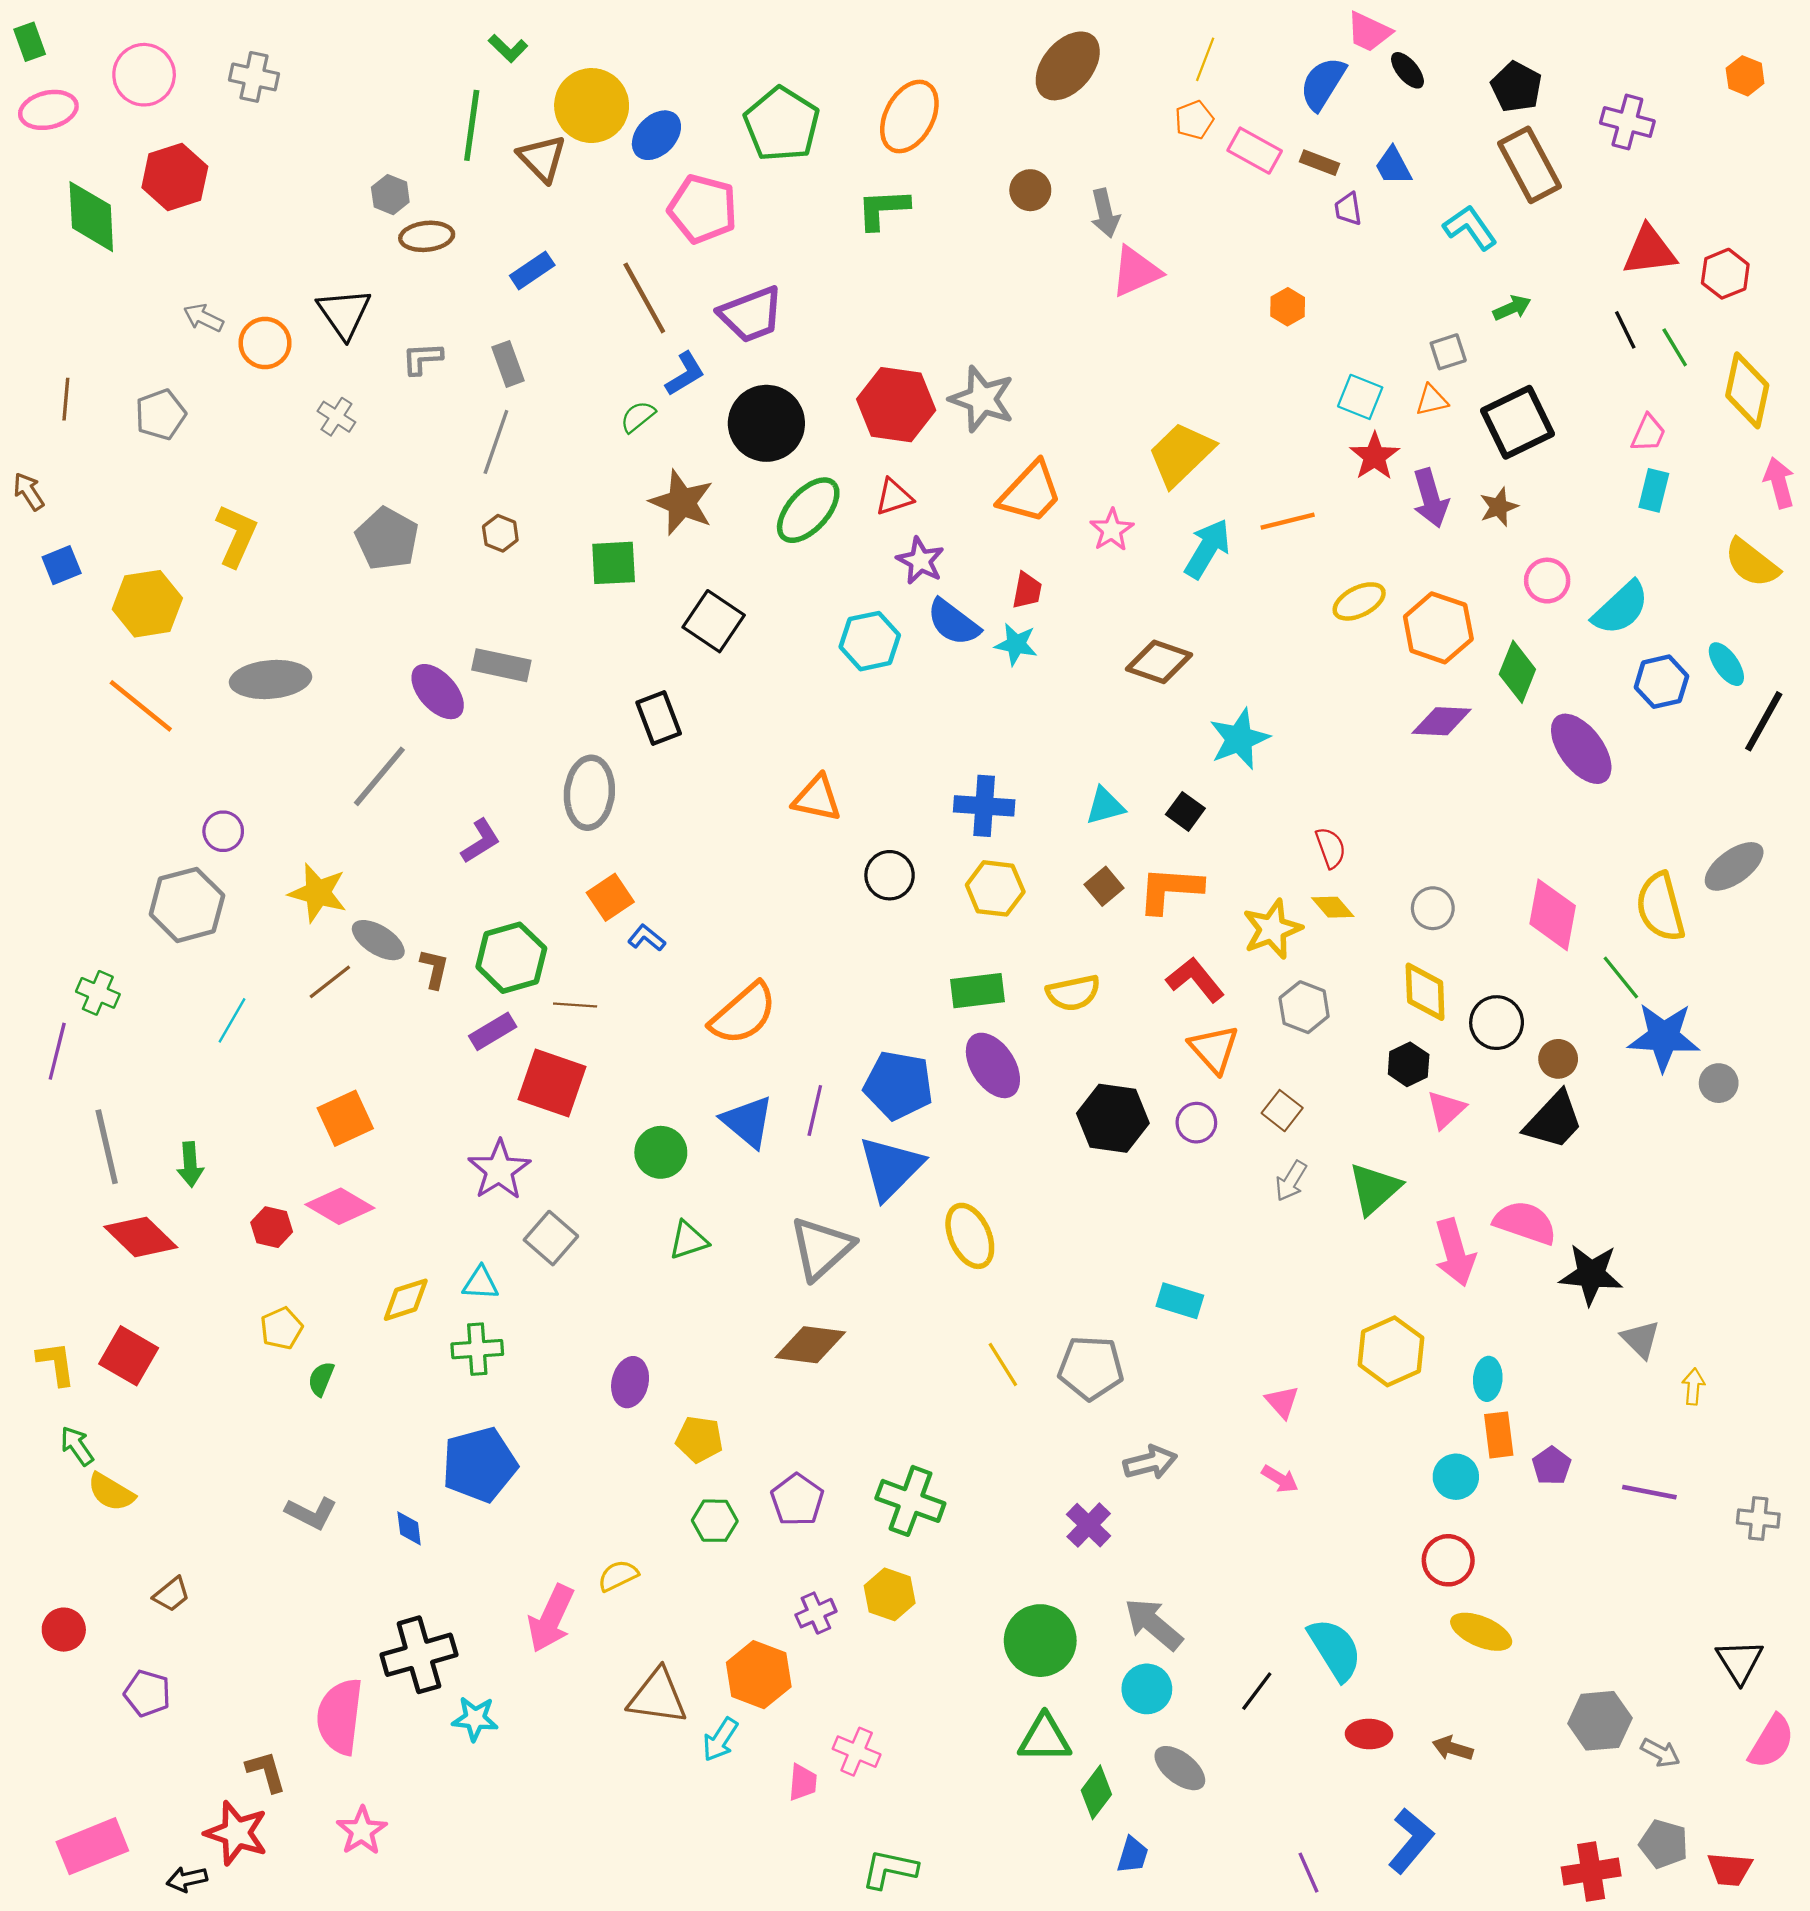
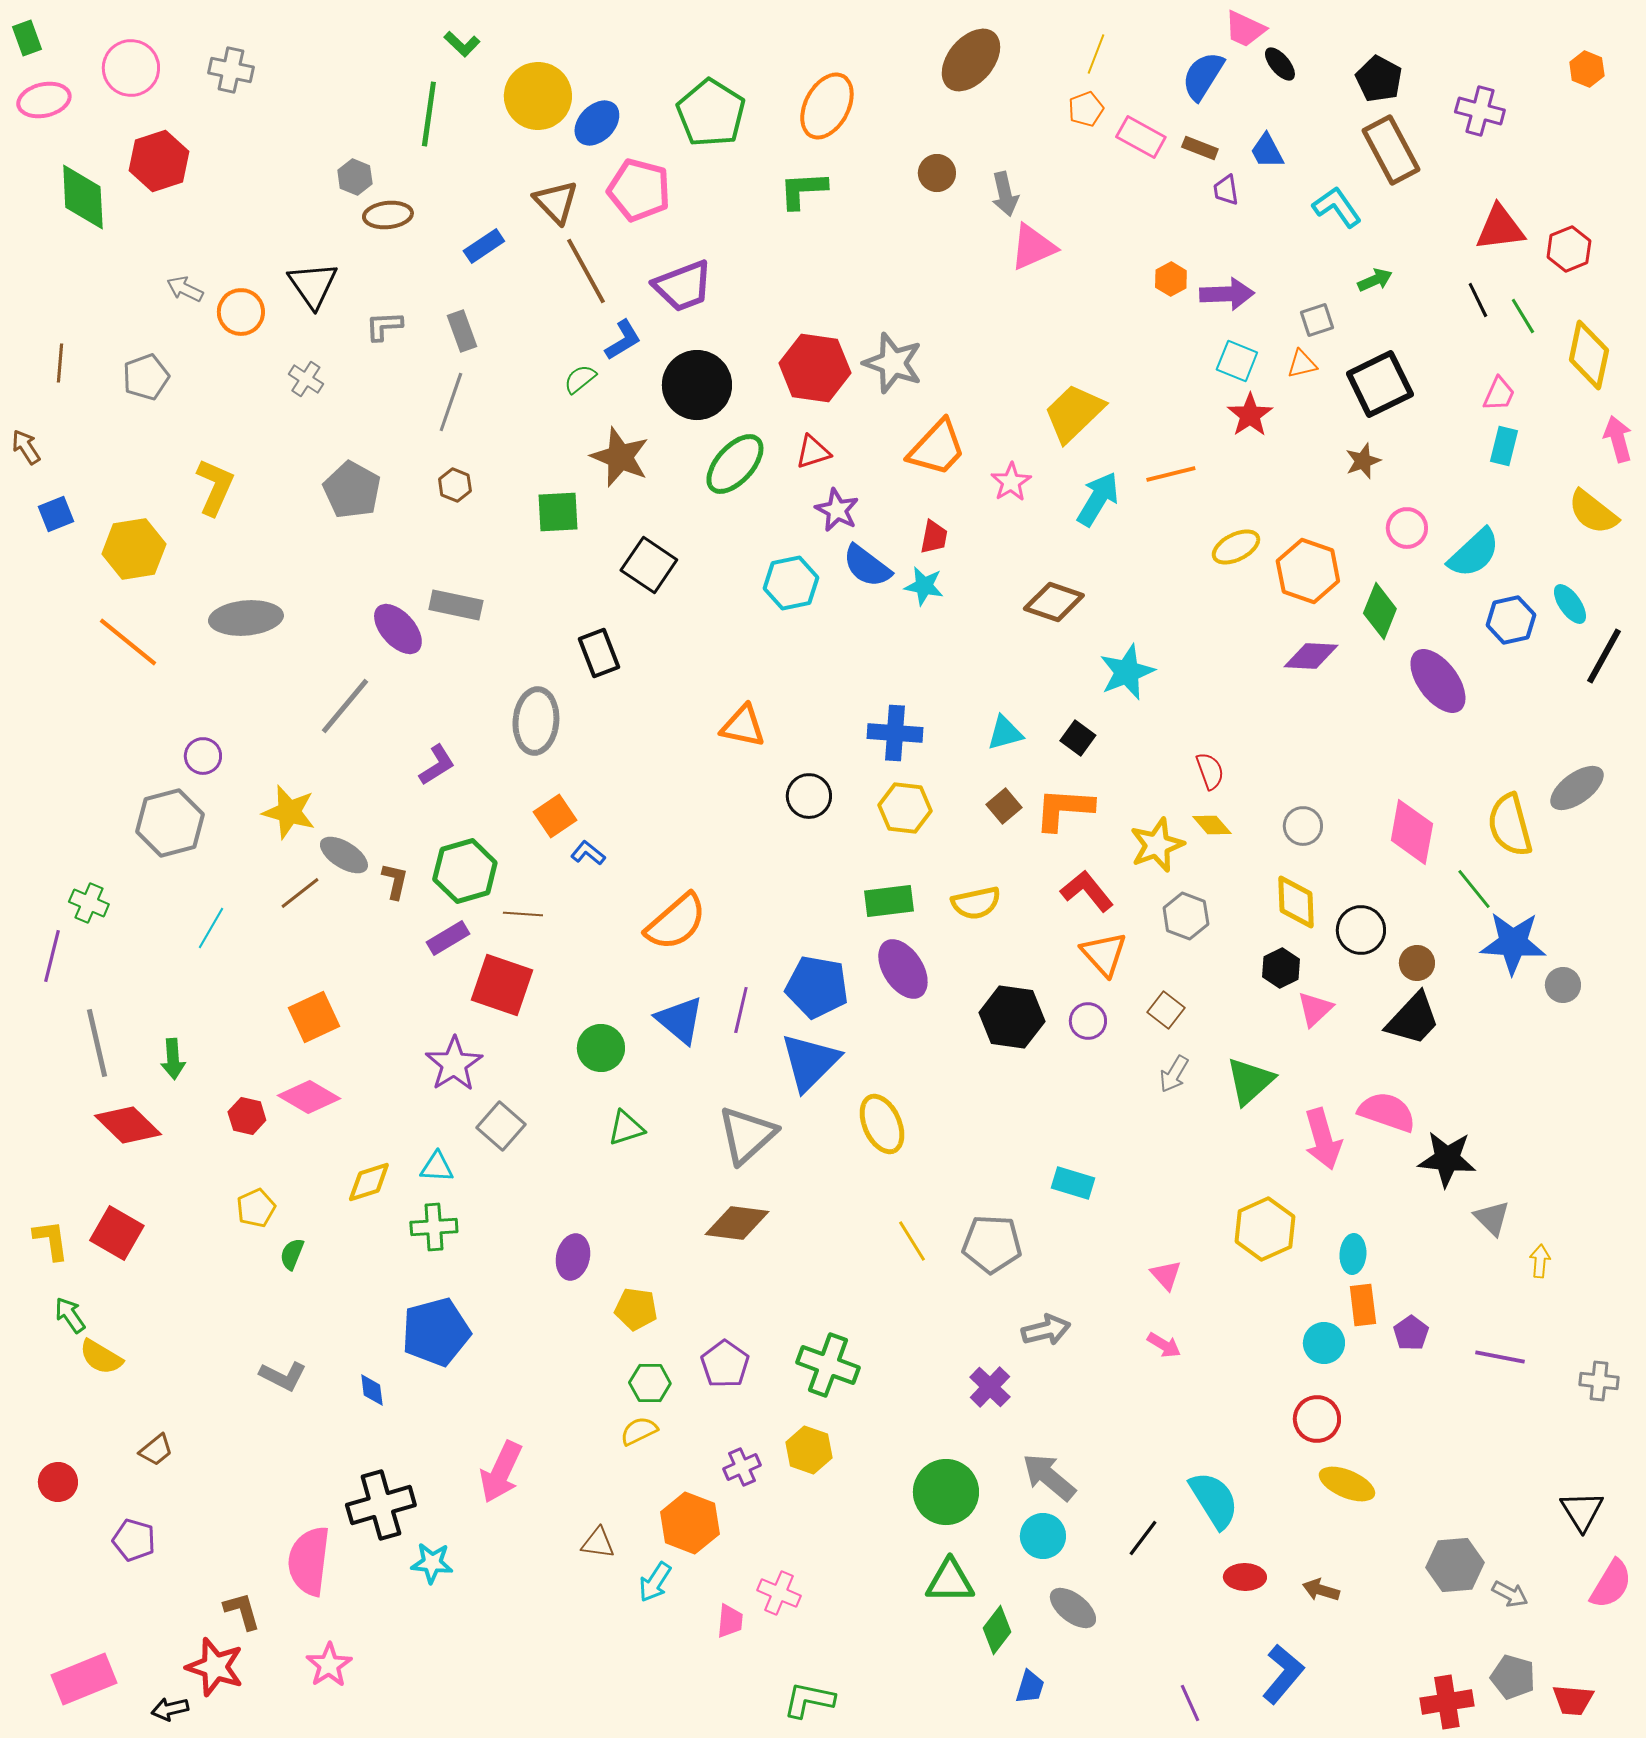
brown triangle: (542, 158) -> (556, 202), moved
purple arrow: (1431, 498) -> (1227, 294), moved, turned -76
yellow semicircle: (618, 1576) -> (639, 1431), moved
brown triangle: (658, 1697) -> (598, 1543), size x0.6

